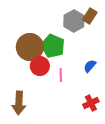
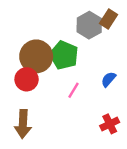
red circle: (40, 66) -> (27, 79), moved
pink line: (61, 75) -> (74, 90), turned 32

